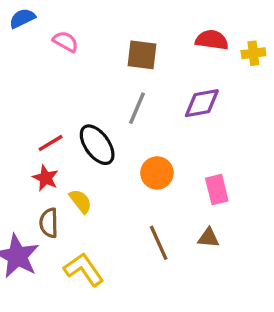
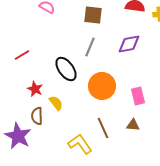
red line: (51, 143) -> (22, 55), moved
orange circle: (157, 173) -> (102, 86), size x1.4
yellow L-shape: (84, 269) -> (80, 144), moved

